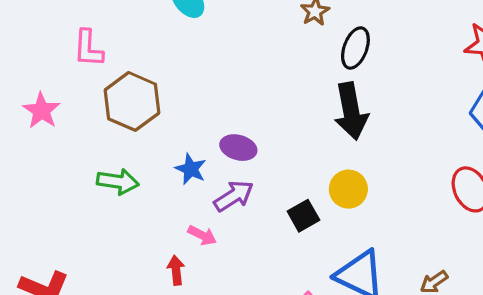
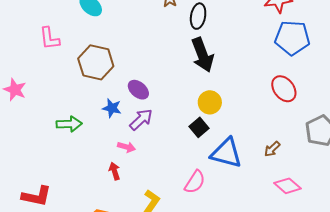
pink L-shape: (88, 48) -> (49, 38), moved
brown hexagon: (132, 101) -> (96, 62), moved
purple ellipse: (238, 148) -> (138, 90), turned 35
black square: (303, 216) -> (199, 127), moved

